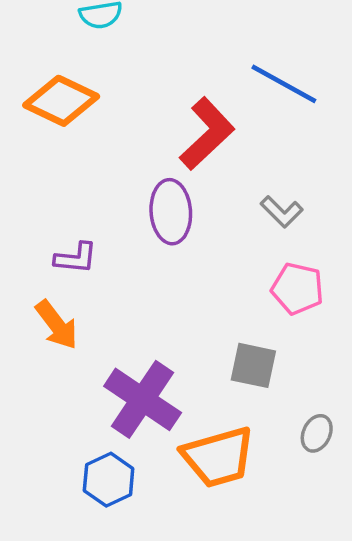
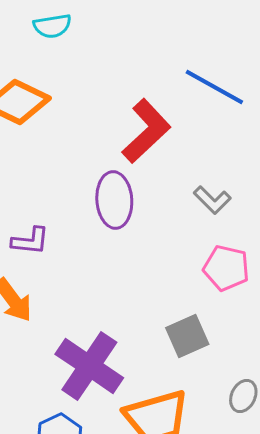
gray square: (253, 365) -> (187, 336), turned -36

